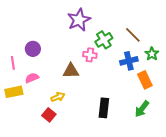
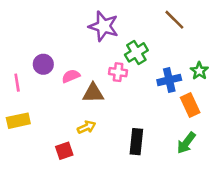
purple star: (79, 20) -> (104, 26), turned -30
brown line: (133, 35) -> (174, 20), moved
pink semicircle: (32, 78) -> (71, 76), moved
yellow arrow: (58, 97) -> (87, 127), moved
red square: (49, 115) -> (64, 151), turned 32

